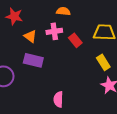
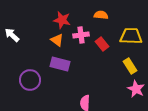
orange semicircle: (63, 11) -> (101, 15), moved
red star: (14, 16) -> (62, 20), moved

